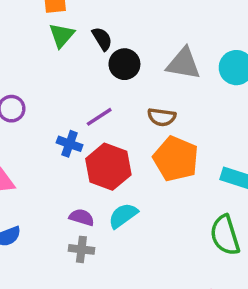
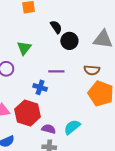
green triangle: (62, 35) -> (24, 48), moved
purple line: (99, 117) -> (56, 71), turned 35
red hexagon: (108, 167) -> (28, 113), moved

